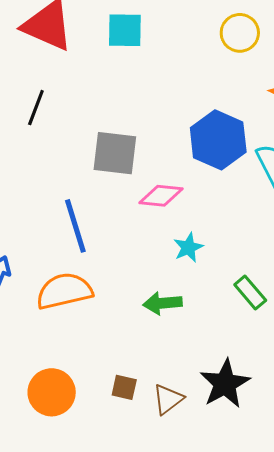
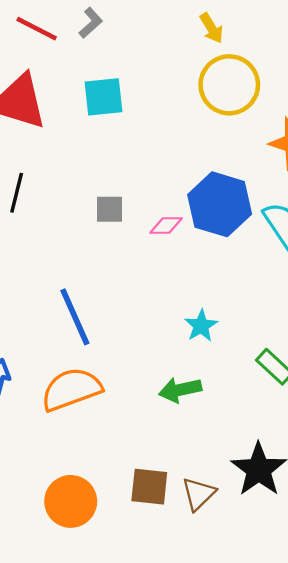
yellow circle: (240, 33) -> (229, 85), size x1.4
gray square: (115, 153) -> (109, 209), moved, size x0.6
pink diamond: (161, 196) -> (166, 226), moved, size x0.7
brown square: (124, 387) -> (149, 487), size x1.4

